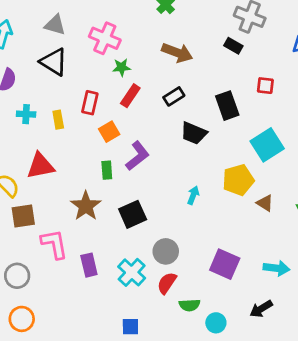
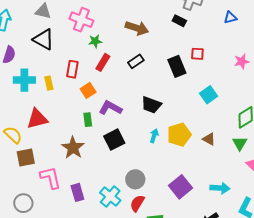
red square: (265, 86) -> (197, 54), moved
cyan cross: (26, 114) -> (24, 80), size x1.5
black trapezoid: (194, 133) -> (151, 105), moved
cyan square: (267, 145) -> (209, 95), size x0.7
purple L-shape: (137, 156) -> (110, 108), turned -110
yellow pentagon: (238, 180) -> (179, 135), moved
black square: (133, 214) -> (114, 140), moved
purple square: (225, 264) -> (181, 187), turned 30

